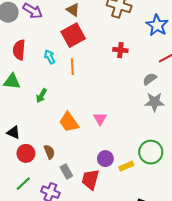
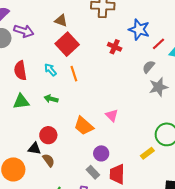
blue star: (157, 25) -> (139, 30), moved
red cross: (120, 50) -> (115, 47), turned 32
green arrow: (41, 96) -> (51, 99), moved, turned 88
brown semicircle: (49, 152) -> (49, 160), moved
red circle: (26, 153) -> (48, 135), moved
purple circle: (105, 159) -> (101, 153), moved

